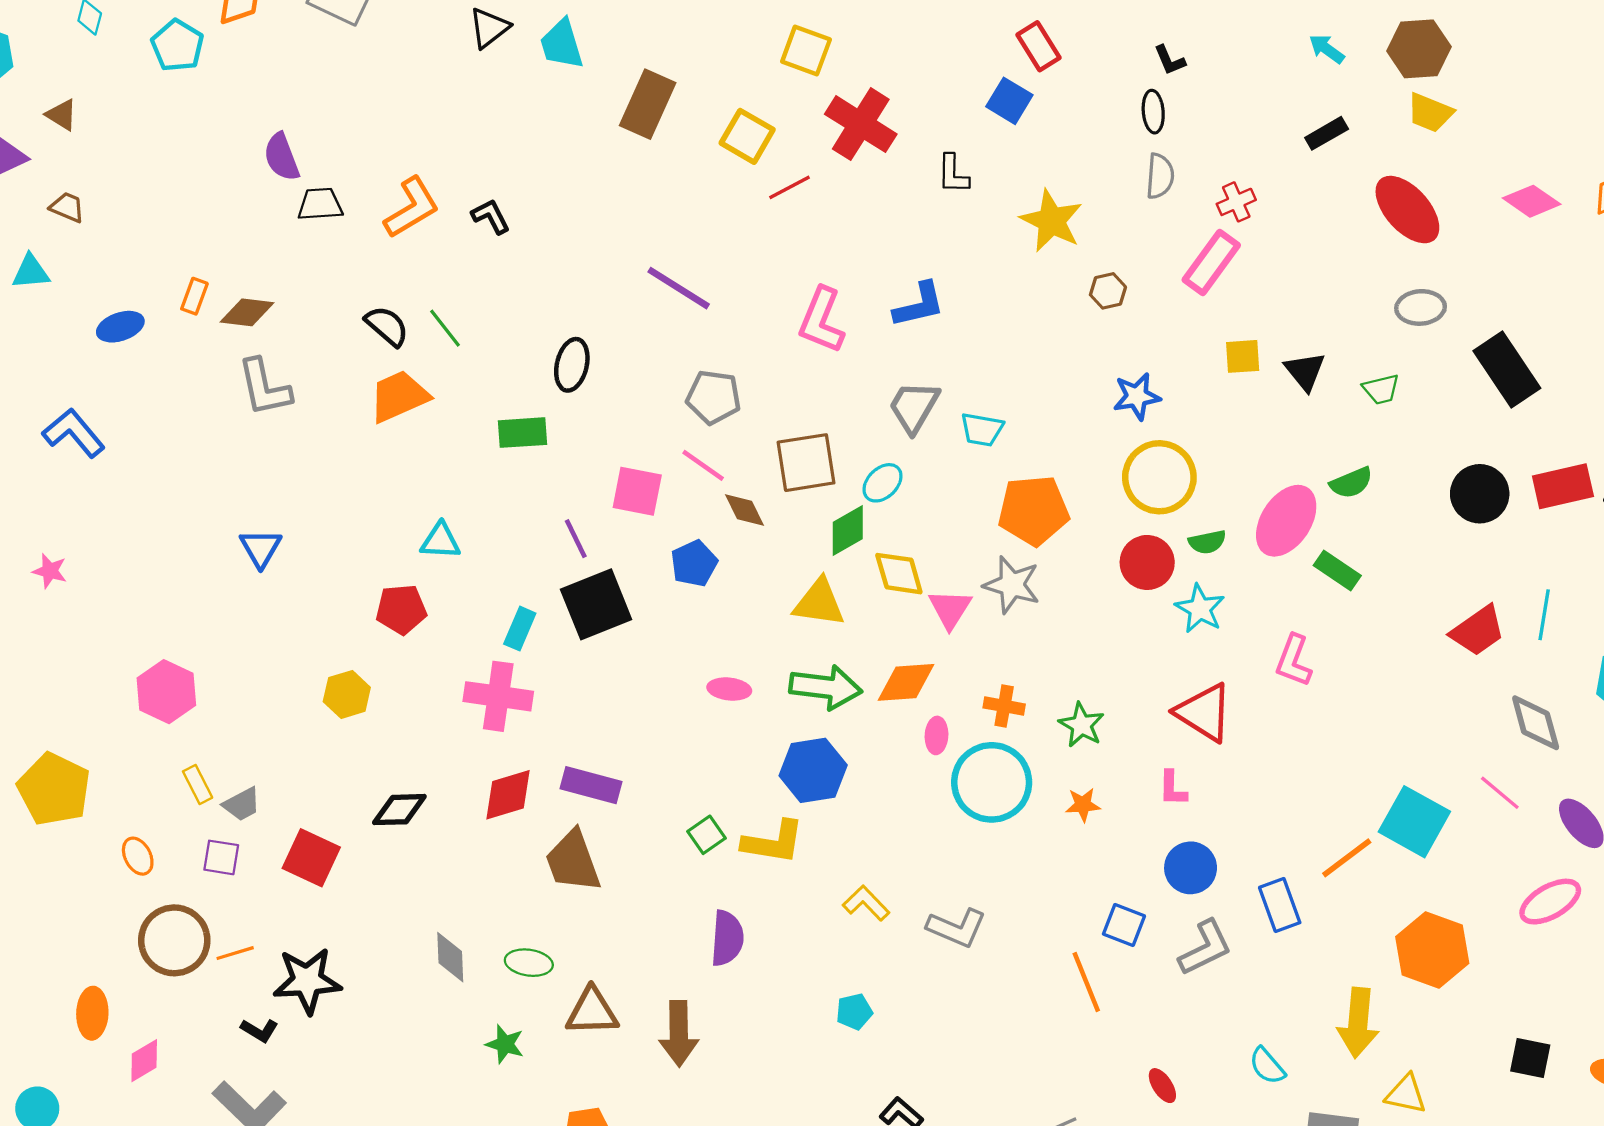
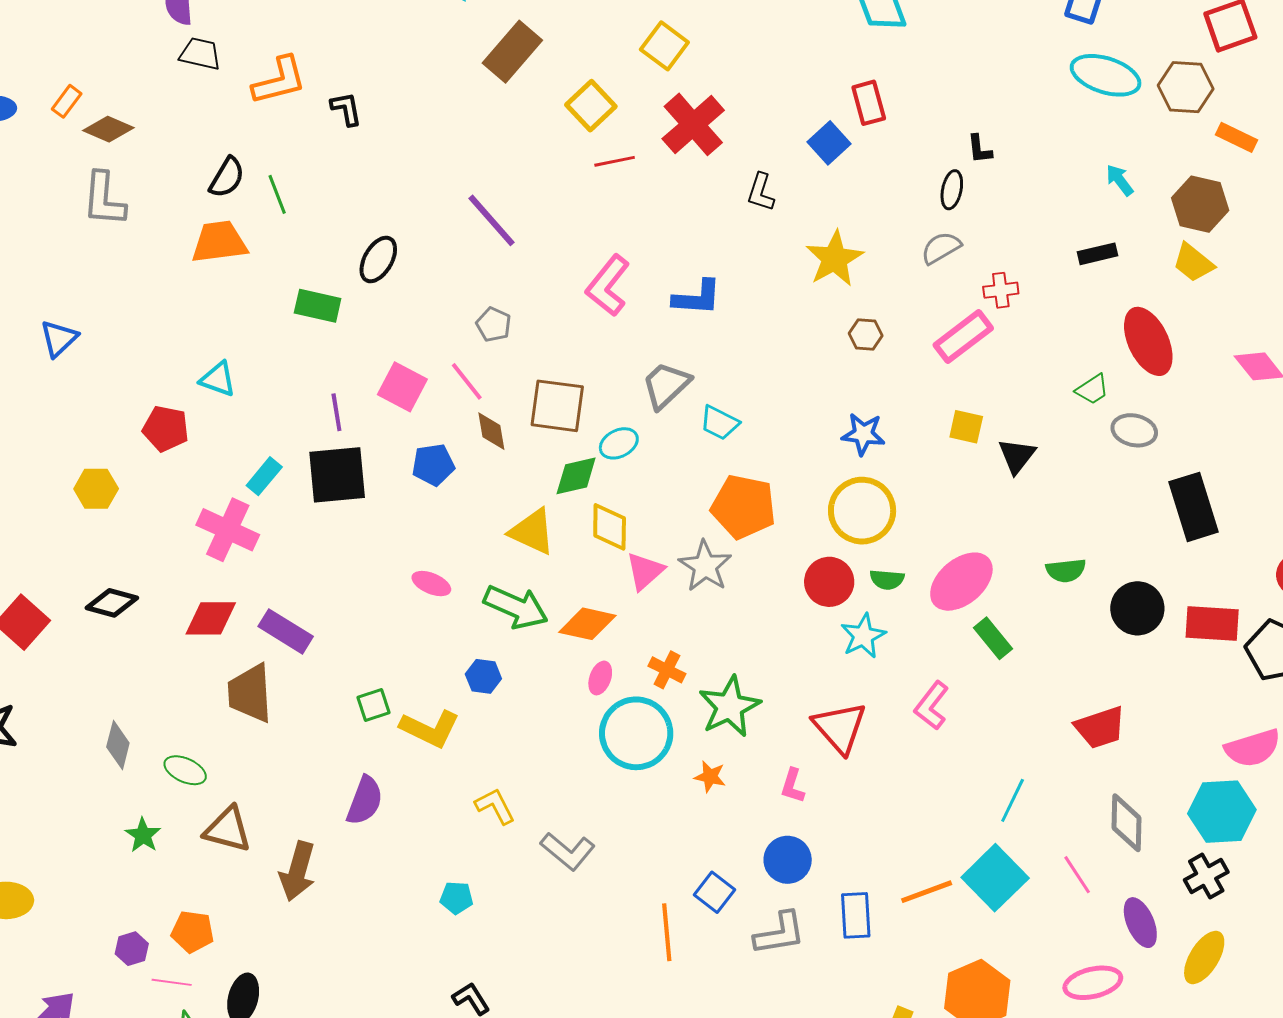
gray semicircle: (1160, 176) -> (941, 248), turned -141
black semicircle: (387, 326) -> (227, 177), turned 63
green trapezoid: (1381, 389) -> (1092, 389), moved, turned -36
gray pentagon: (714, 397) -> (494, 325), size x0.7
green semicircle: (1351, 483) -> (1066, 570), moved
cyan line: (1544, 615) -> (1013, 800), moved
green star: (1082, 725) -> (730, 707), size x1.5
blue hexagon: (813, 770) -> (483, 676), size x0.6

